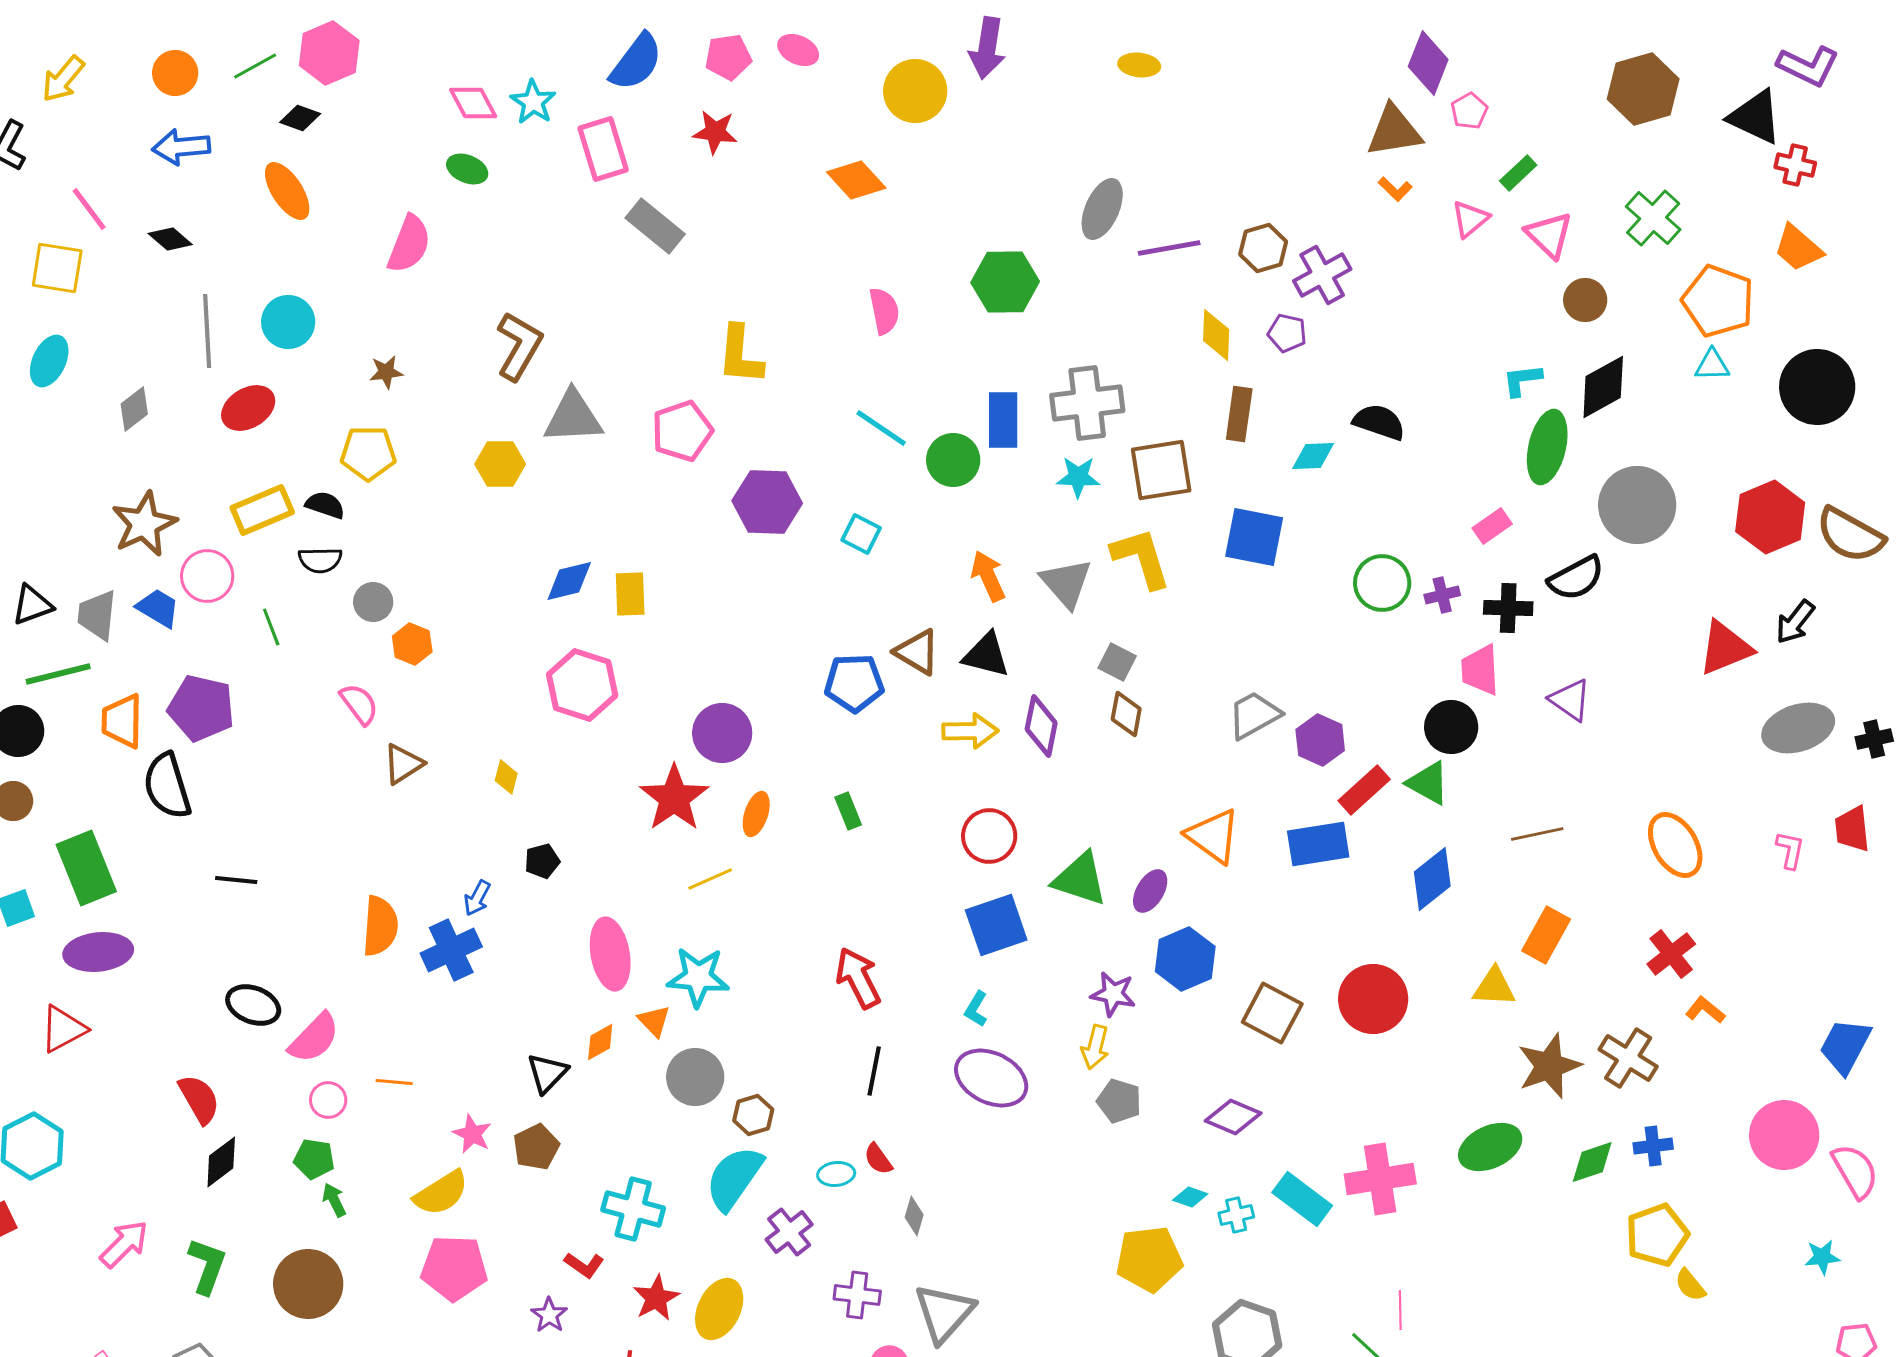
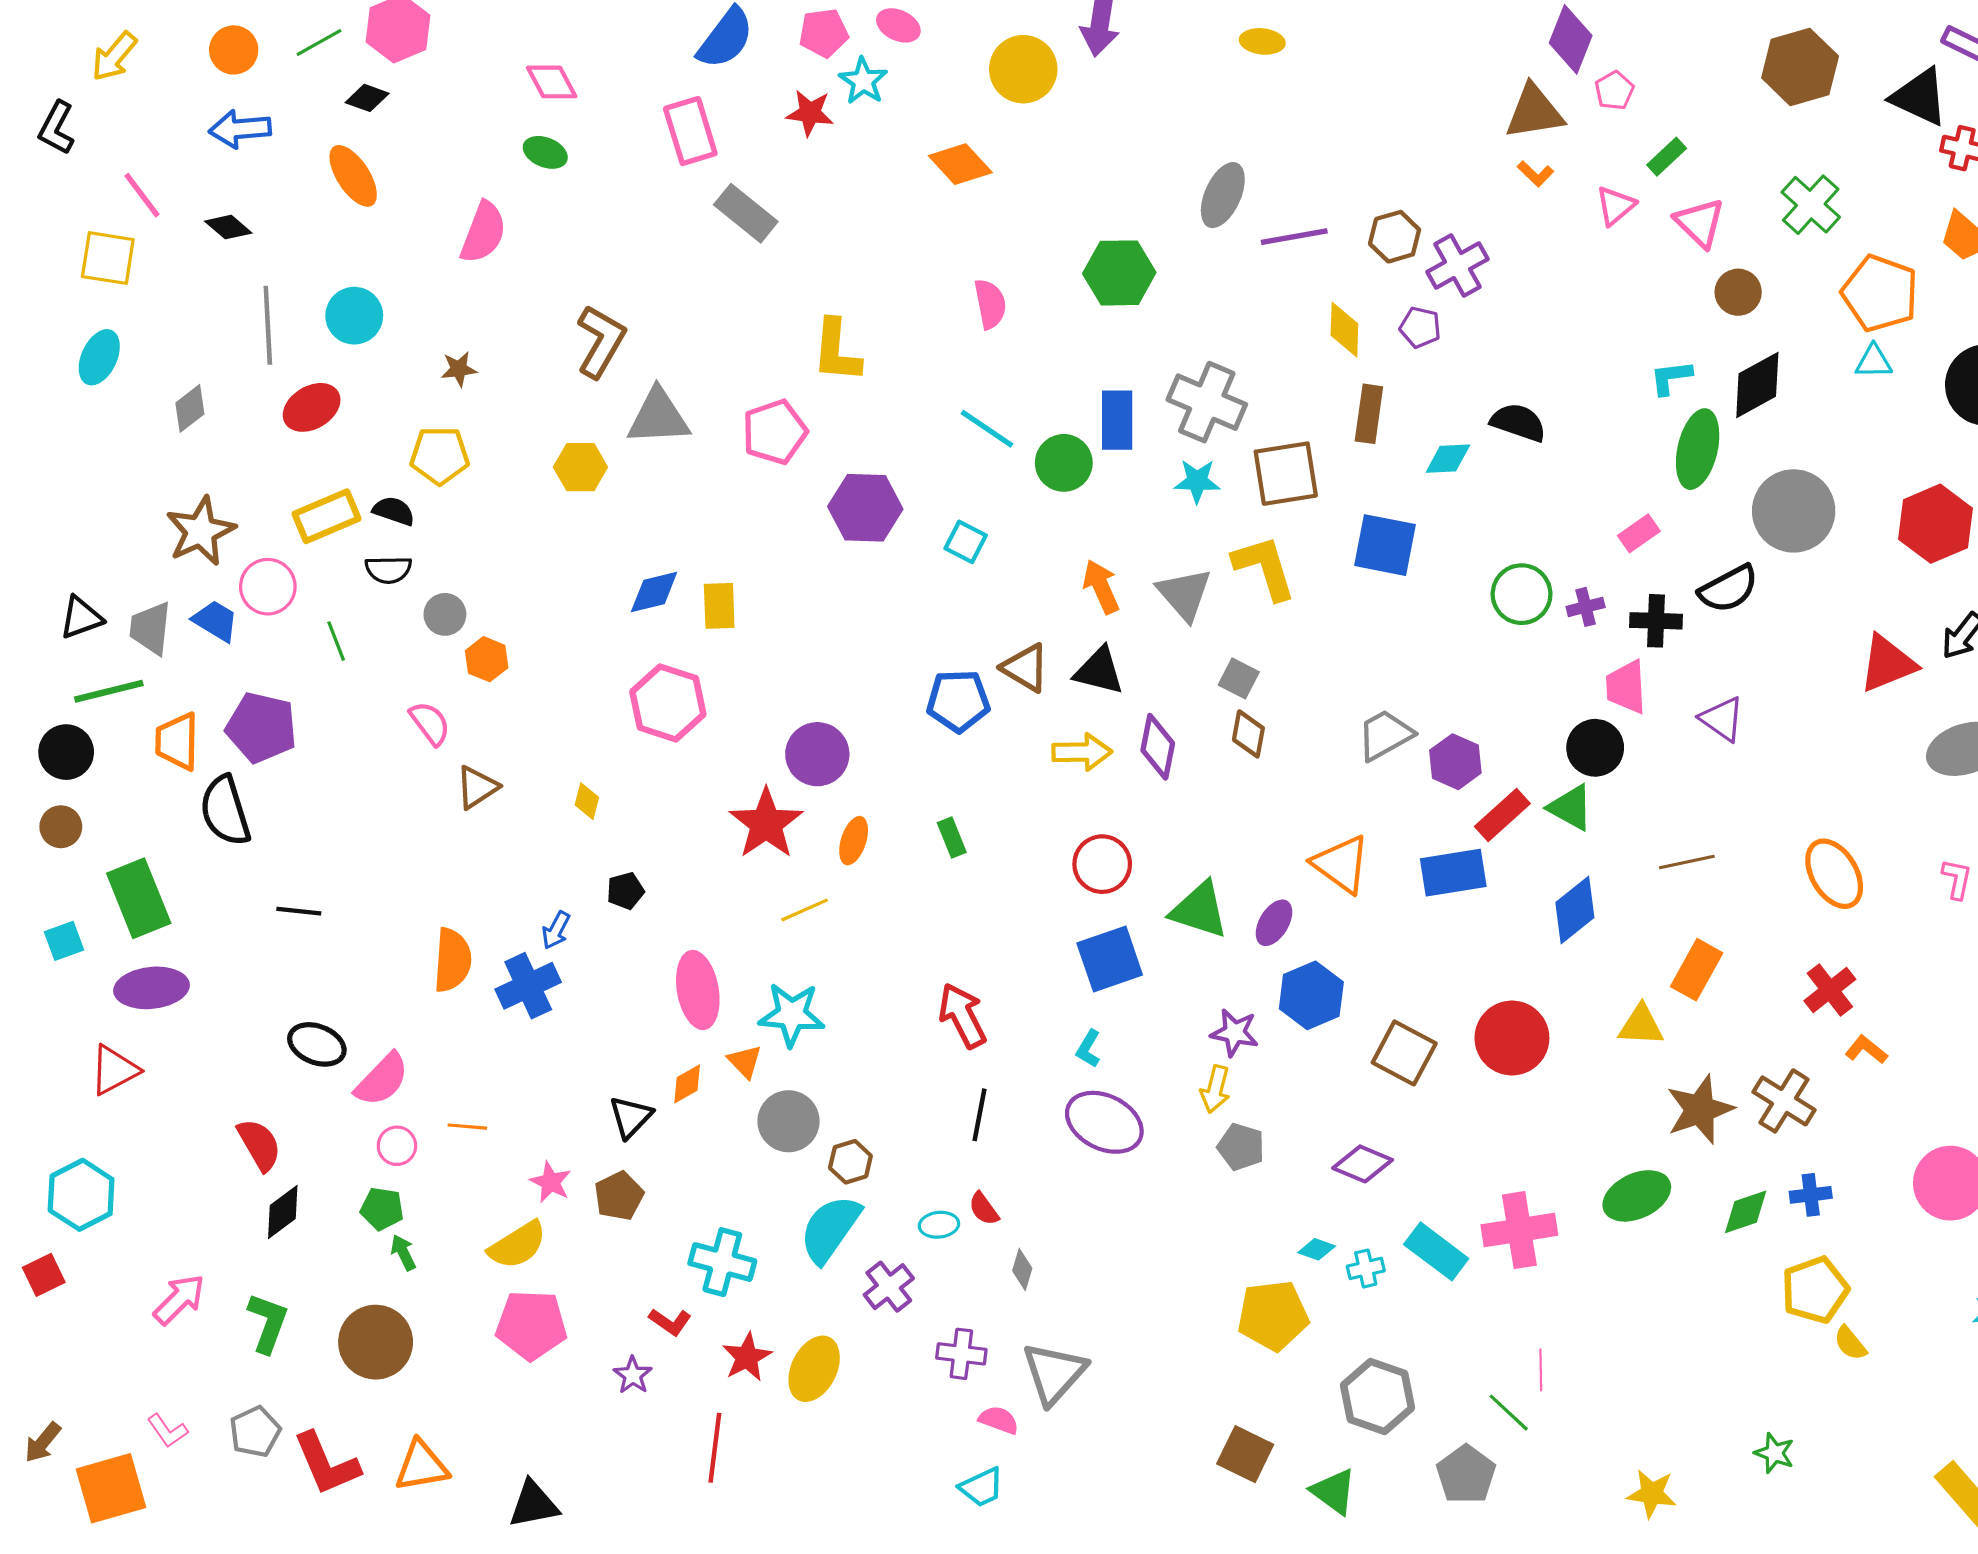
cyan star: (533, 102) -> (863, 81), moved
gray cross: (1087, 403) -> (1207, 402), turned 30

